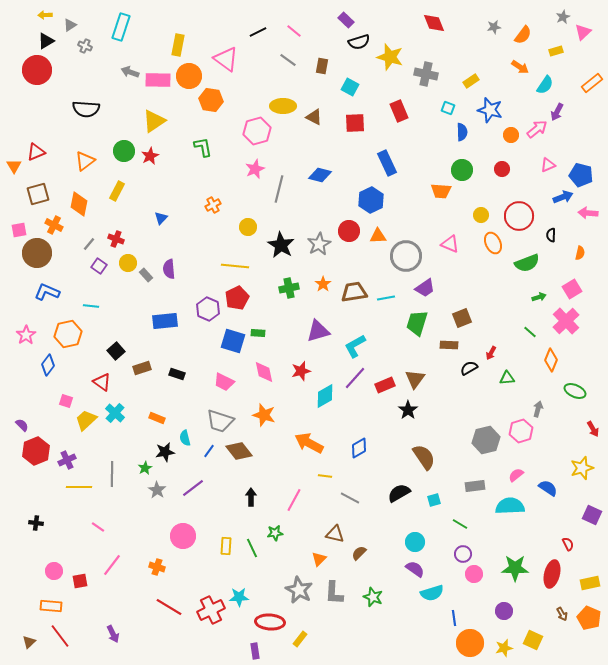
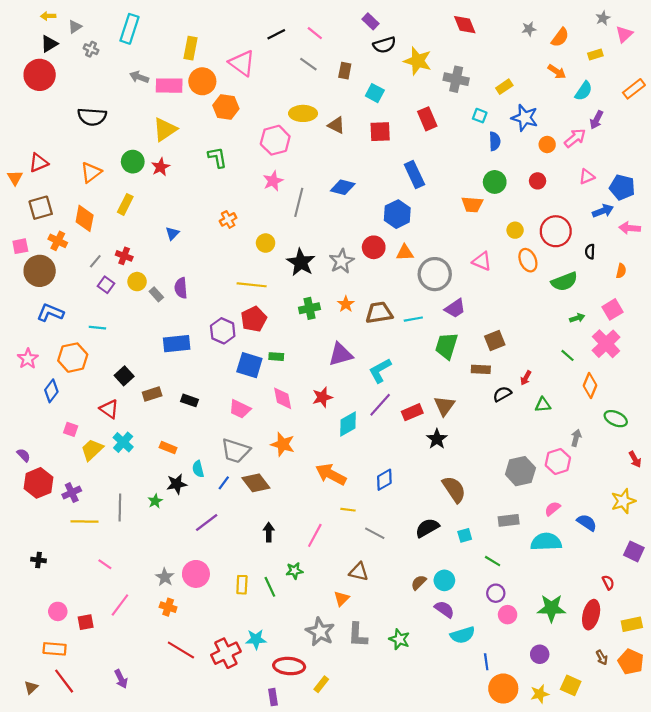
gray star: (157, 490) -> (165, 577), moved
brown semicircle: (359, 553) -> (419, 582), moved

